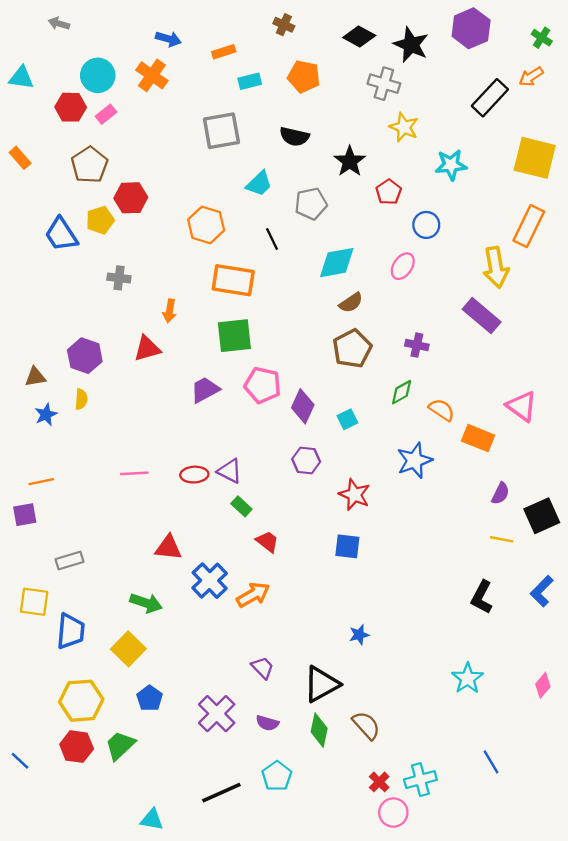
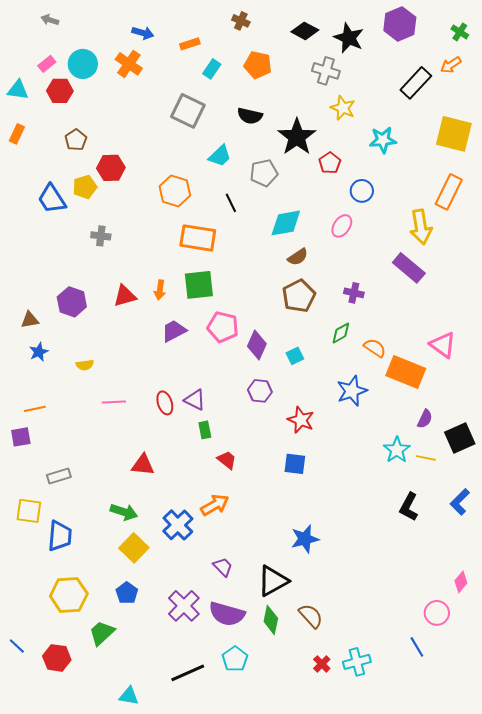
cyan triangle: (21, 78) -> (18, 90), moved
cyan rectangle: (250, 81) -> (212, 69), turned -42
pink rectangle: (106, 114) -> (47, 64), moved
gray square: (221, 131) -> (188, 111), turned 36
orange rectangle: (20, 158) -> (17, 134), turned 66
black star: (350, 161) -> (297, 137), size x1.4
brown pentagon: (89, 165) -> (76, 140), size x0.7
orange arrow: (170, 311) -> (160, 290), moved
yellow semicircle: (81, 399) -> (85, 365), moved, turned 78
orange rectangle: (478, 438) -> (406, 372), size x1.4
red ellipse: (194, 475) -> (165, 403), turned 75
green rectangle: (241, 506) -> (205, 430), turned 36
blue cross: (210, 581) -> (178, 525), moved
blue star: (359, 635) -> (305, 539), size x1.6
yellow square: (128, 649) -> (134, 548), moved
cyan star: (468, 678) -> (397, 450), moved
purple semicircle: (267, 723) -> (227, 614), size x1.8
red hexagon: (77, 747) -> (57, 658), moved
pink circle: (393, 813) -> (437, 613), moved

